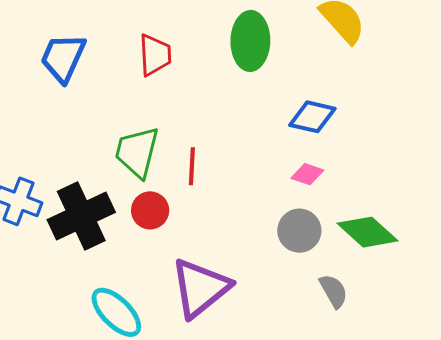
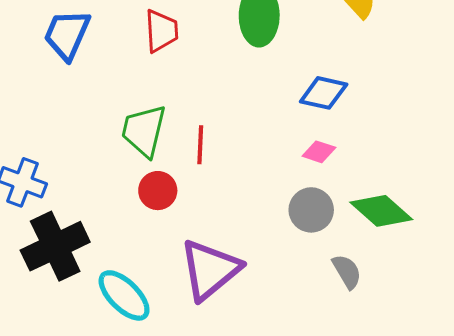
black cross: (81, 216) -> (55, 246), moved

